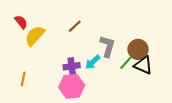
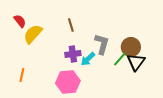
brown line: (75, 26) -> (71, 25), turned -64
black triangle: (143, 65) -> (136, 62), turned 42
purple cross: (72, 66) -> (73, 54), moved

